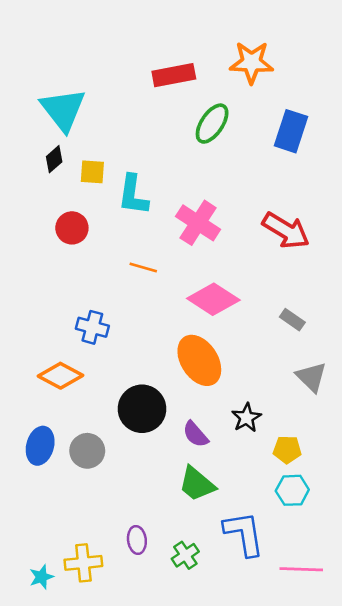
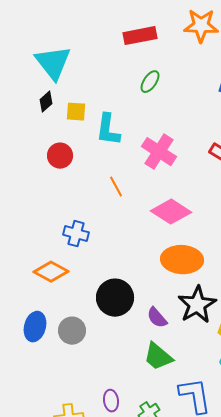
green ellipse: (212, 124) -> (150, 82), moved, size x0.7
orange line: (143, 267) -> (116, 187), turned 45
orange ellipse: (199, 360) -> (182, 260), moved, turned -54
black star: (246, 418) -> (197, 305), size x1.6

